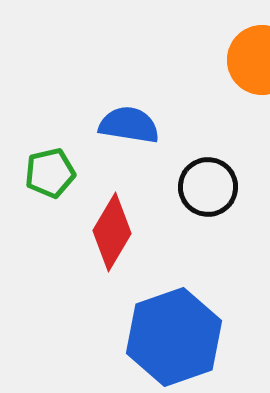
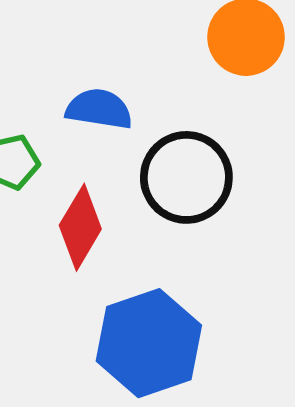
black circle: (208, 187) -> (186, 177), size x1.4

